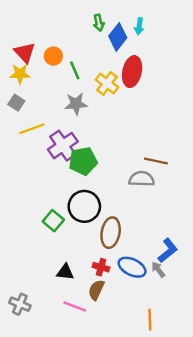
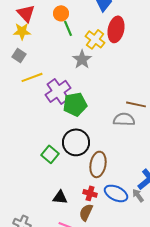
orange circle: (53, 56) -> (61, 13), moved
gray star: (76, 104) -> (82, 59), moved, turned -30

